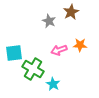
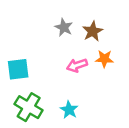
brown star: (71, 12) -> (93, 31), moved
green cross: (33, 69) -> (29, 107), moved

